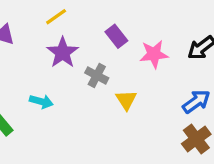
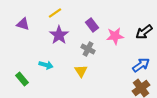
gray cross: (97, 75) -> (88, 49), moved
yellow triangle: (126, 100) -> (81, 71), moved

